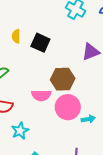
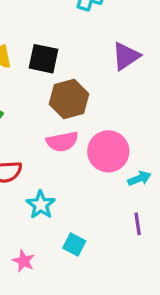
brown hexagon: (63, 79) -> (69, 99), moved
cyan arrow: (88, 119) -> (139, 178), moved

